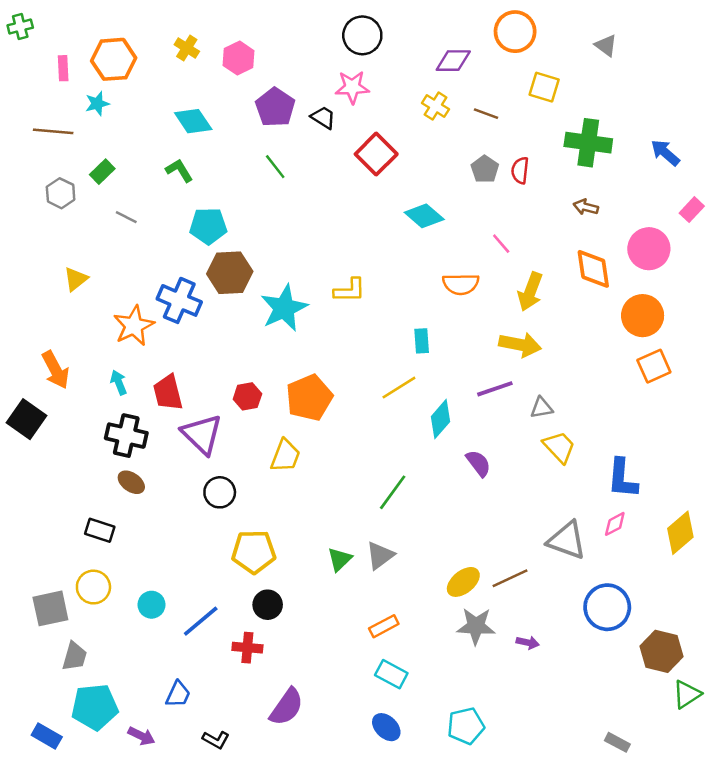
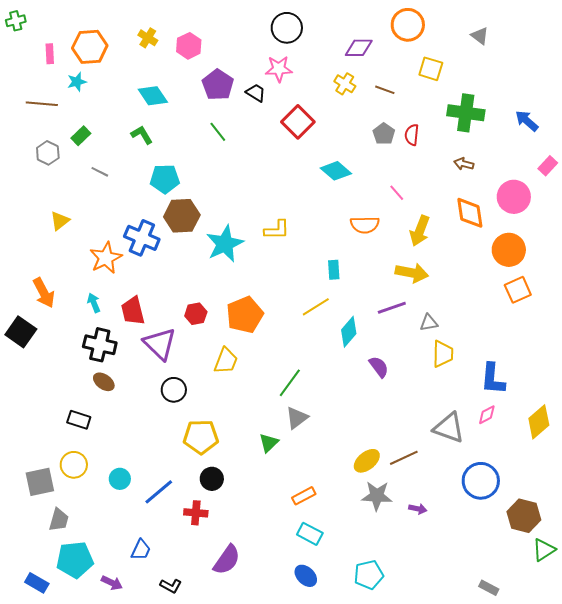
yellow trapezoid: (559, 447) -> (443, 354), turned 44
green line: (393, 492) -> (290, 383), moved
gray triangle: (380, 555) -> (297, 418), moved

